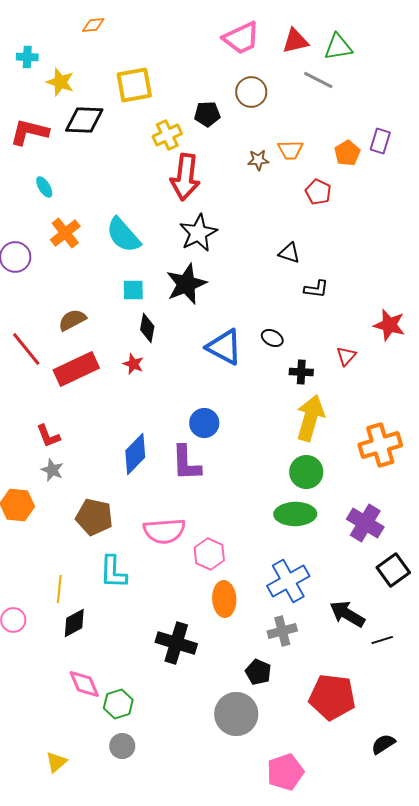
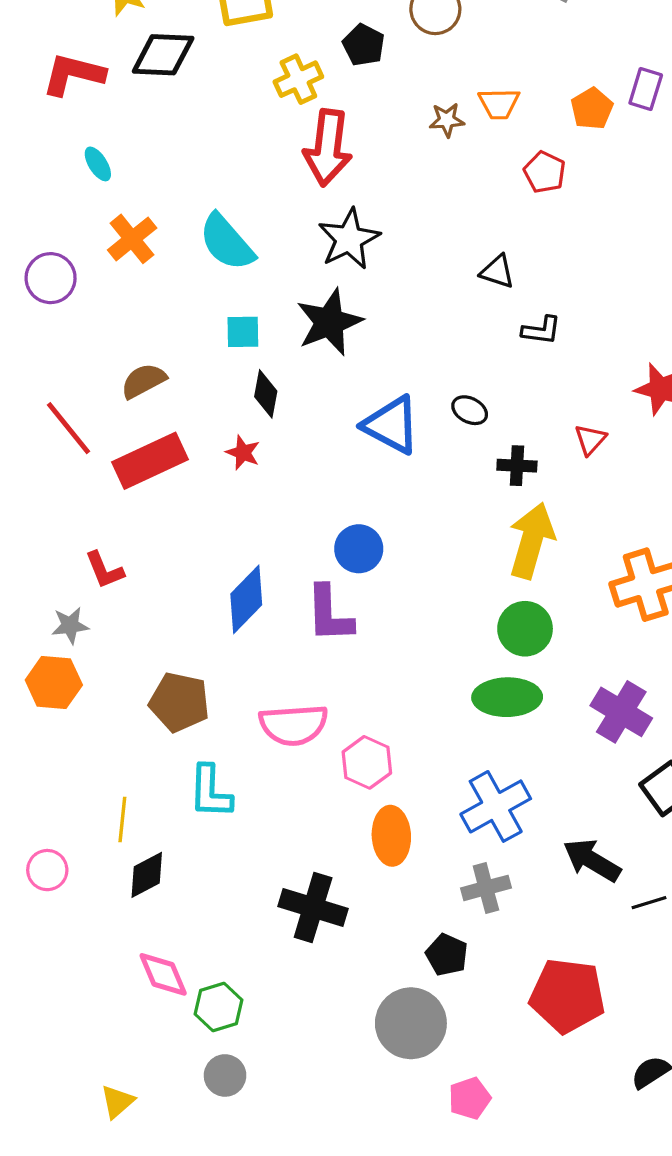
black pentagon: (207, 114) -> (364, 45), turned 30
gray star: (52, 470) -> (70, 625), moved, turned -30
pink pentagon: (285, 772) -> (470, 1098), moved, size x0.7

